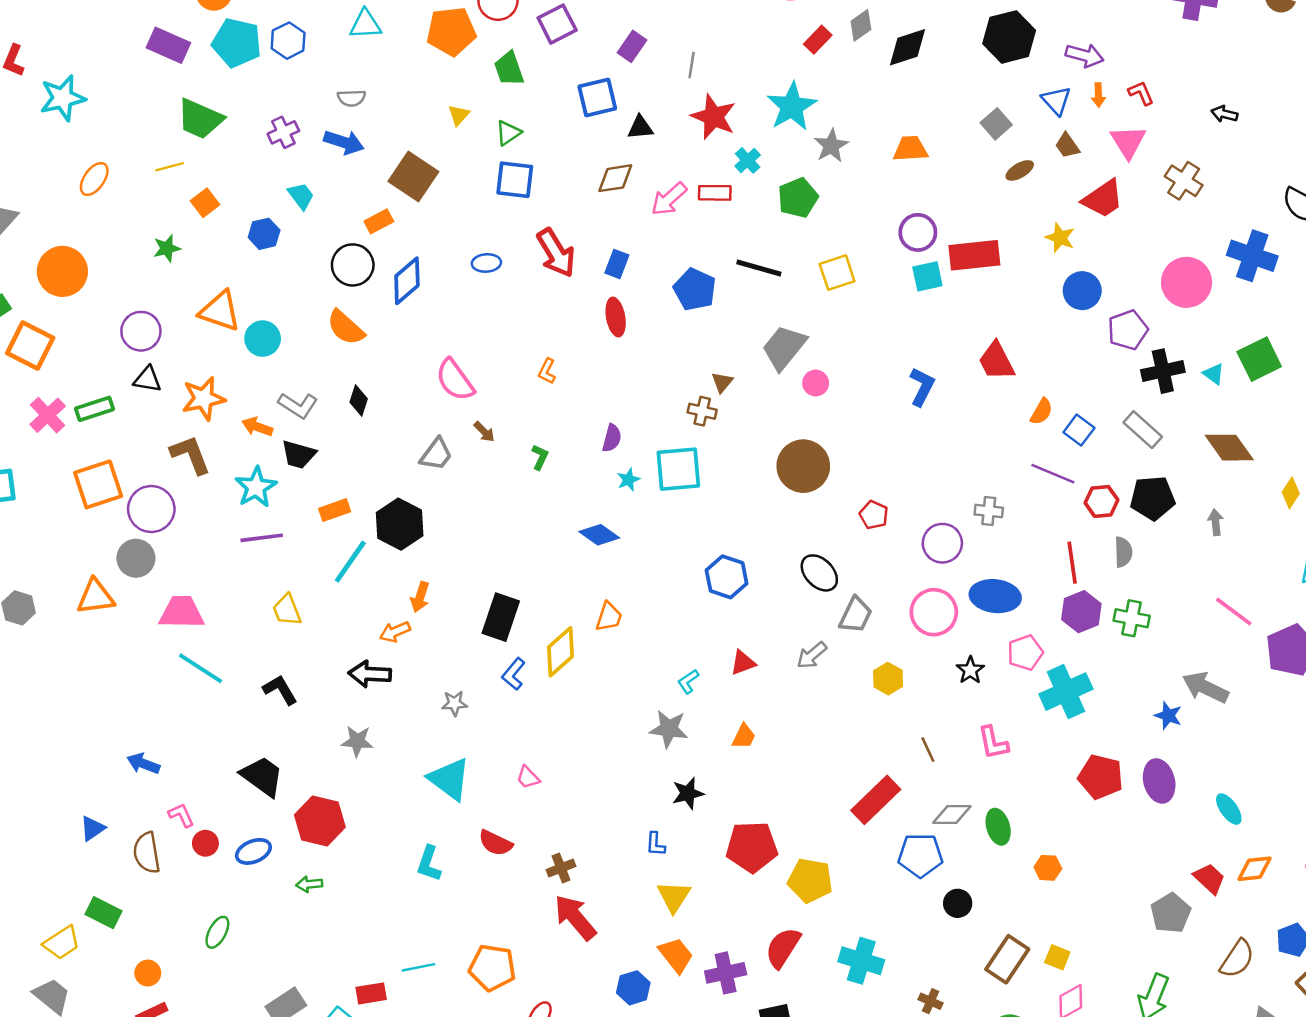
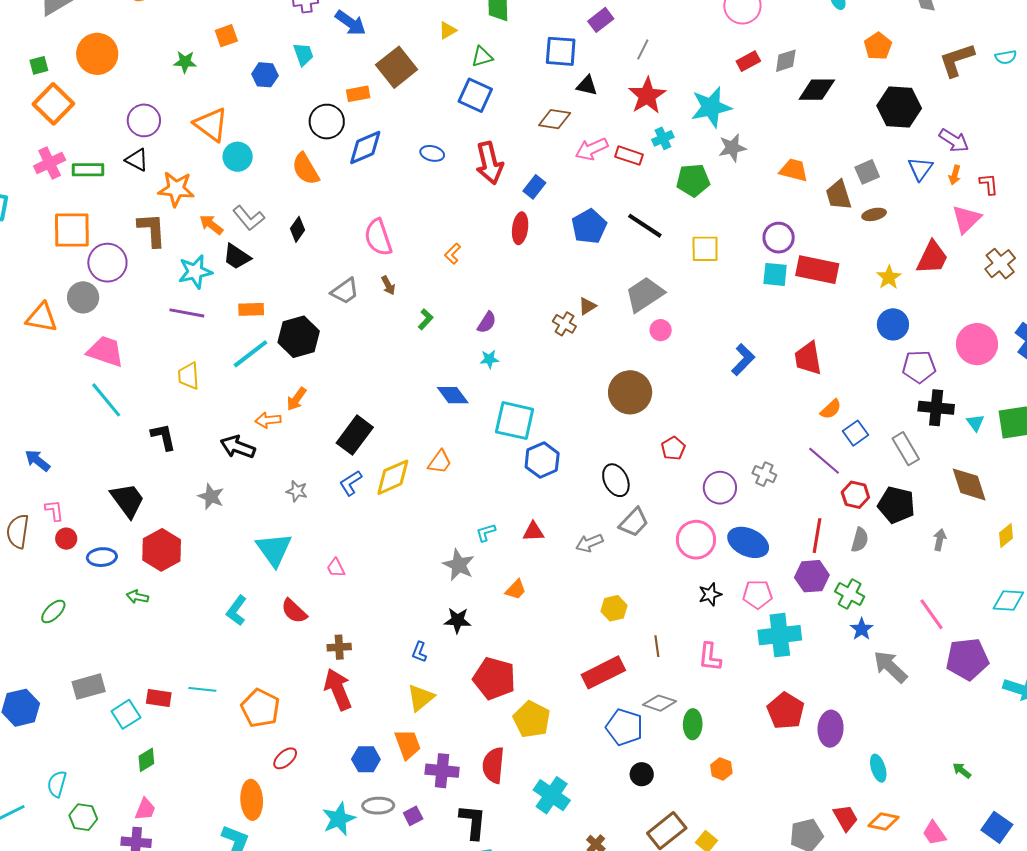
brown trapezoid: (1067, 146) -> (839, 195), moved, size x1.4
red trapezoid: (1103, 199) -> (932, 258), turned -48
cyan square: (678, 469) -> (515, 421), moved
yellow hexagon: (888, 679) -> (614, 608), moved
blue star: (1168, 716) -> (862, 629), moved
red semicircle: (783, 948) -> (493, 765), turned -45

